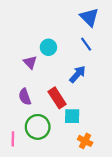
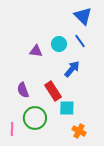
cyan circle: (48, 47) -> (59, 44), moved
purple triangle: (30, 62) -> (36, 51), moved, turned -40

